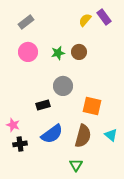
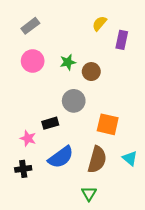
purple rectangle: (104, 17) -> (122, 40), moved, turned 49
brown circle: (79, 52) -> (91, 72), moved
pink star: (13, 125) -> (28, 138), moved

